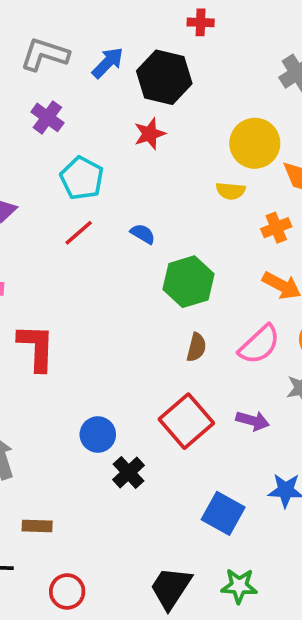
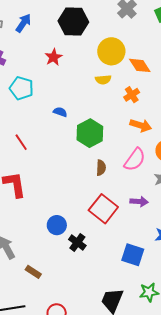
black hexagon: (164, 77) -> (73, 22), moved
red line: (79, 233) -> (21, 142), moved, turned -72
brown rectangle: (37, 526) -> (33, 272), moved, turned 42

